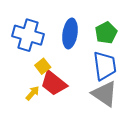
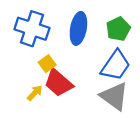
blue trapezoid: (105, 66) -> (116, 65), turned 40

